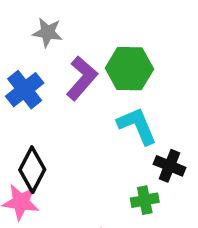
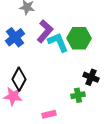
green hexagon: (129, 69) -> (79, 38), moved
cyan L-shape: (137, 126) -> (58, 42), moved

